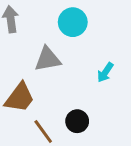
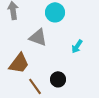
gray triangle: (48, 59) -> (38, 37), turned 30

